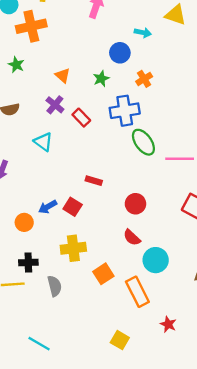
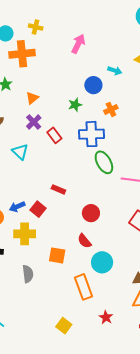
orange triangle: (63, 75) -> (32, 98), moved, turned 32
yellow cross: (73, 248) -> (25, 234), moved
orange square: (103, 274) -> (57, 255), moved, turned 36
gray semicircle: (55, 286) -> (28, 274), moved

